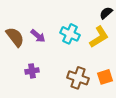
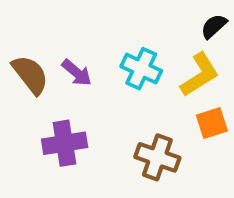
purple cross: (32, 71) -> (65, 143), size x1.5
orange square: (105, 77) -> (212, 123), moved

